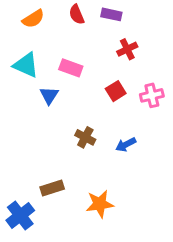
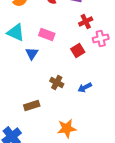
pink cross: (152, 95) -> (101, 38), moved
brown rectangle: (52, 188) -> (32, 105), moved

